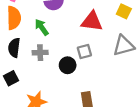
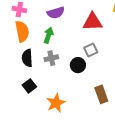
green arrow: (42, 27) -> (49, 35), turned 63

